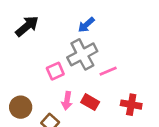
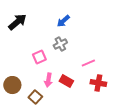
gray cross: (82, 54) -> (60, 44), size x0.6
pink line: (108, 71) -> (88, 63), moved

